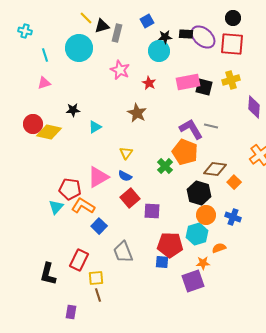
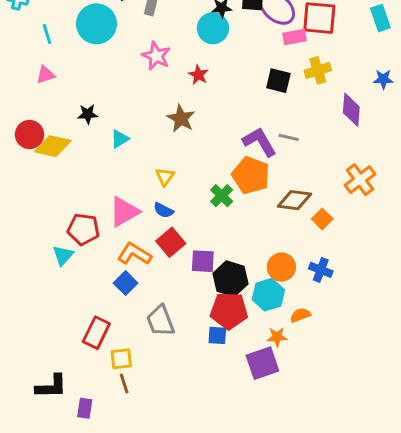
pink rectangle: (188, 82) -> (295, 37), moved, size x0.7
black hexagon: (199, 193) -> (230, 279), moved
orange L-shape: (83, 206) -> (134, 254), moved
black L-shape: (48, 274) -> (51, 386), moved, turned -105

